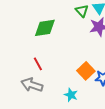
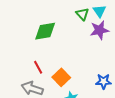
orange square: (86, 71) -> (61, 77), moved

